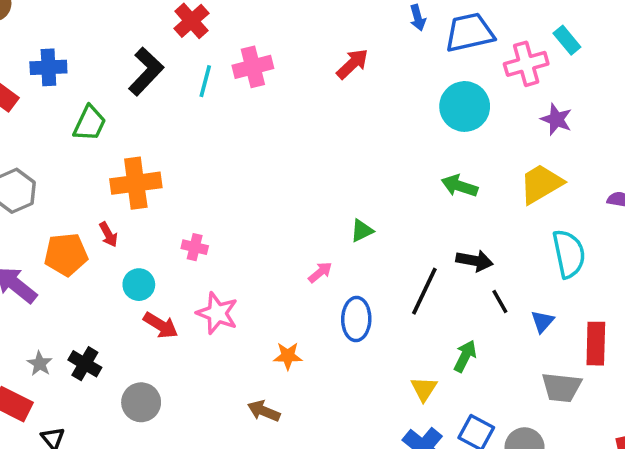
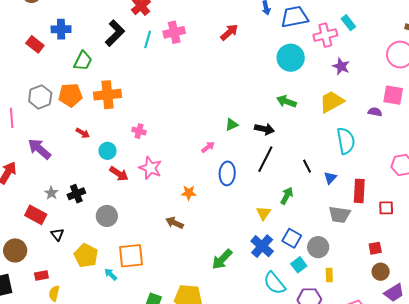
red arrow: (108, 234) -> (83, 133), moved, turned -32
orange pentagon: (66, 254) -> (70, 95), moved
black arrow: (474, 261) -> (264, 129), moved
black cross: (85, 364) -> (76, 194), turned 36

